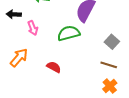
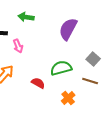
green semicircle: (69, 33) -> (61, 68), moved
orange cross: (110, 86) -> (68, 98), moved

